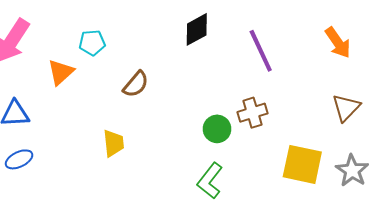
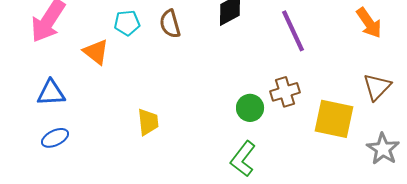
orange triangle: (61, 72) -> (96, 52), turned -40
brown semicircle: (136, 84) -> (170, 24), moved, turned 124
yellow square: (302, 164) -> (334, 119), moved

